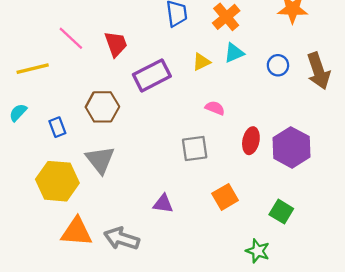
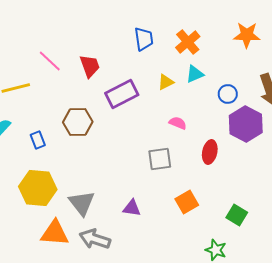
blue circle: (278, 65) -> (228, 94), moved
purple hexagon: (291, 147) -> (246, 124), moved
gray triangle: (100, 160) -> (82, 203), moved

